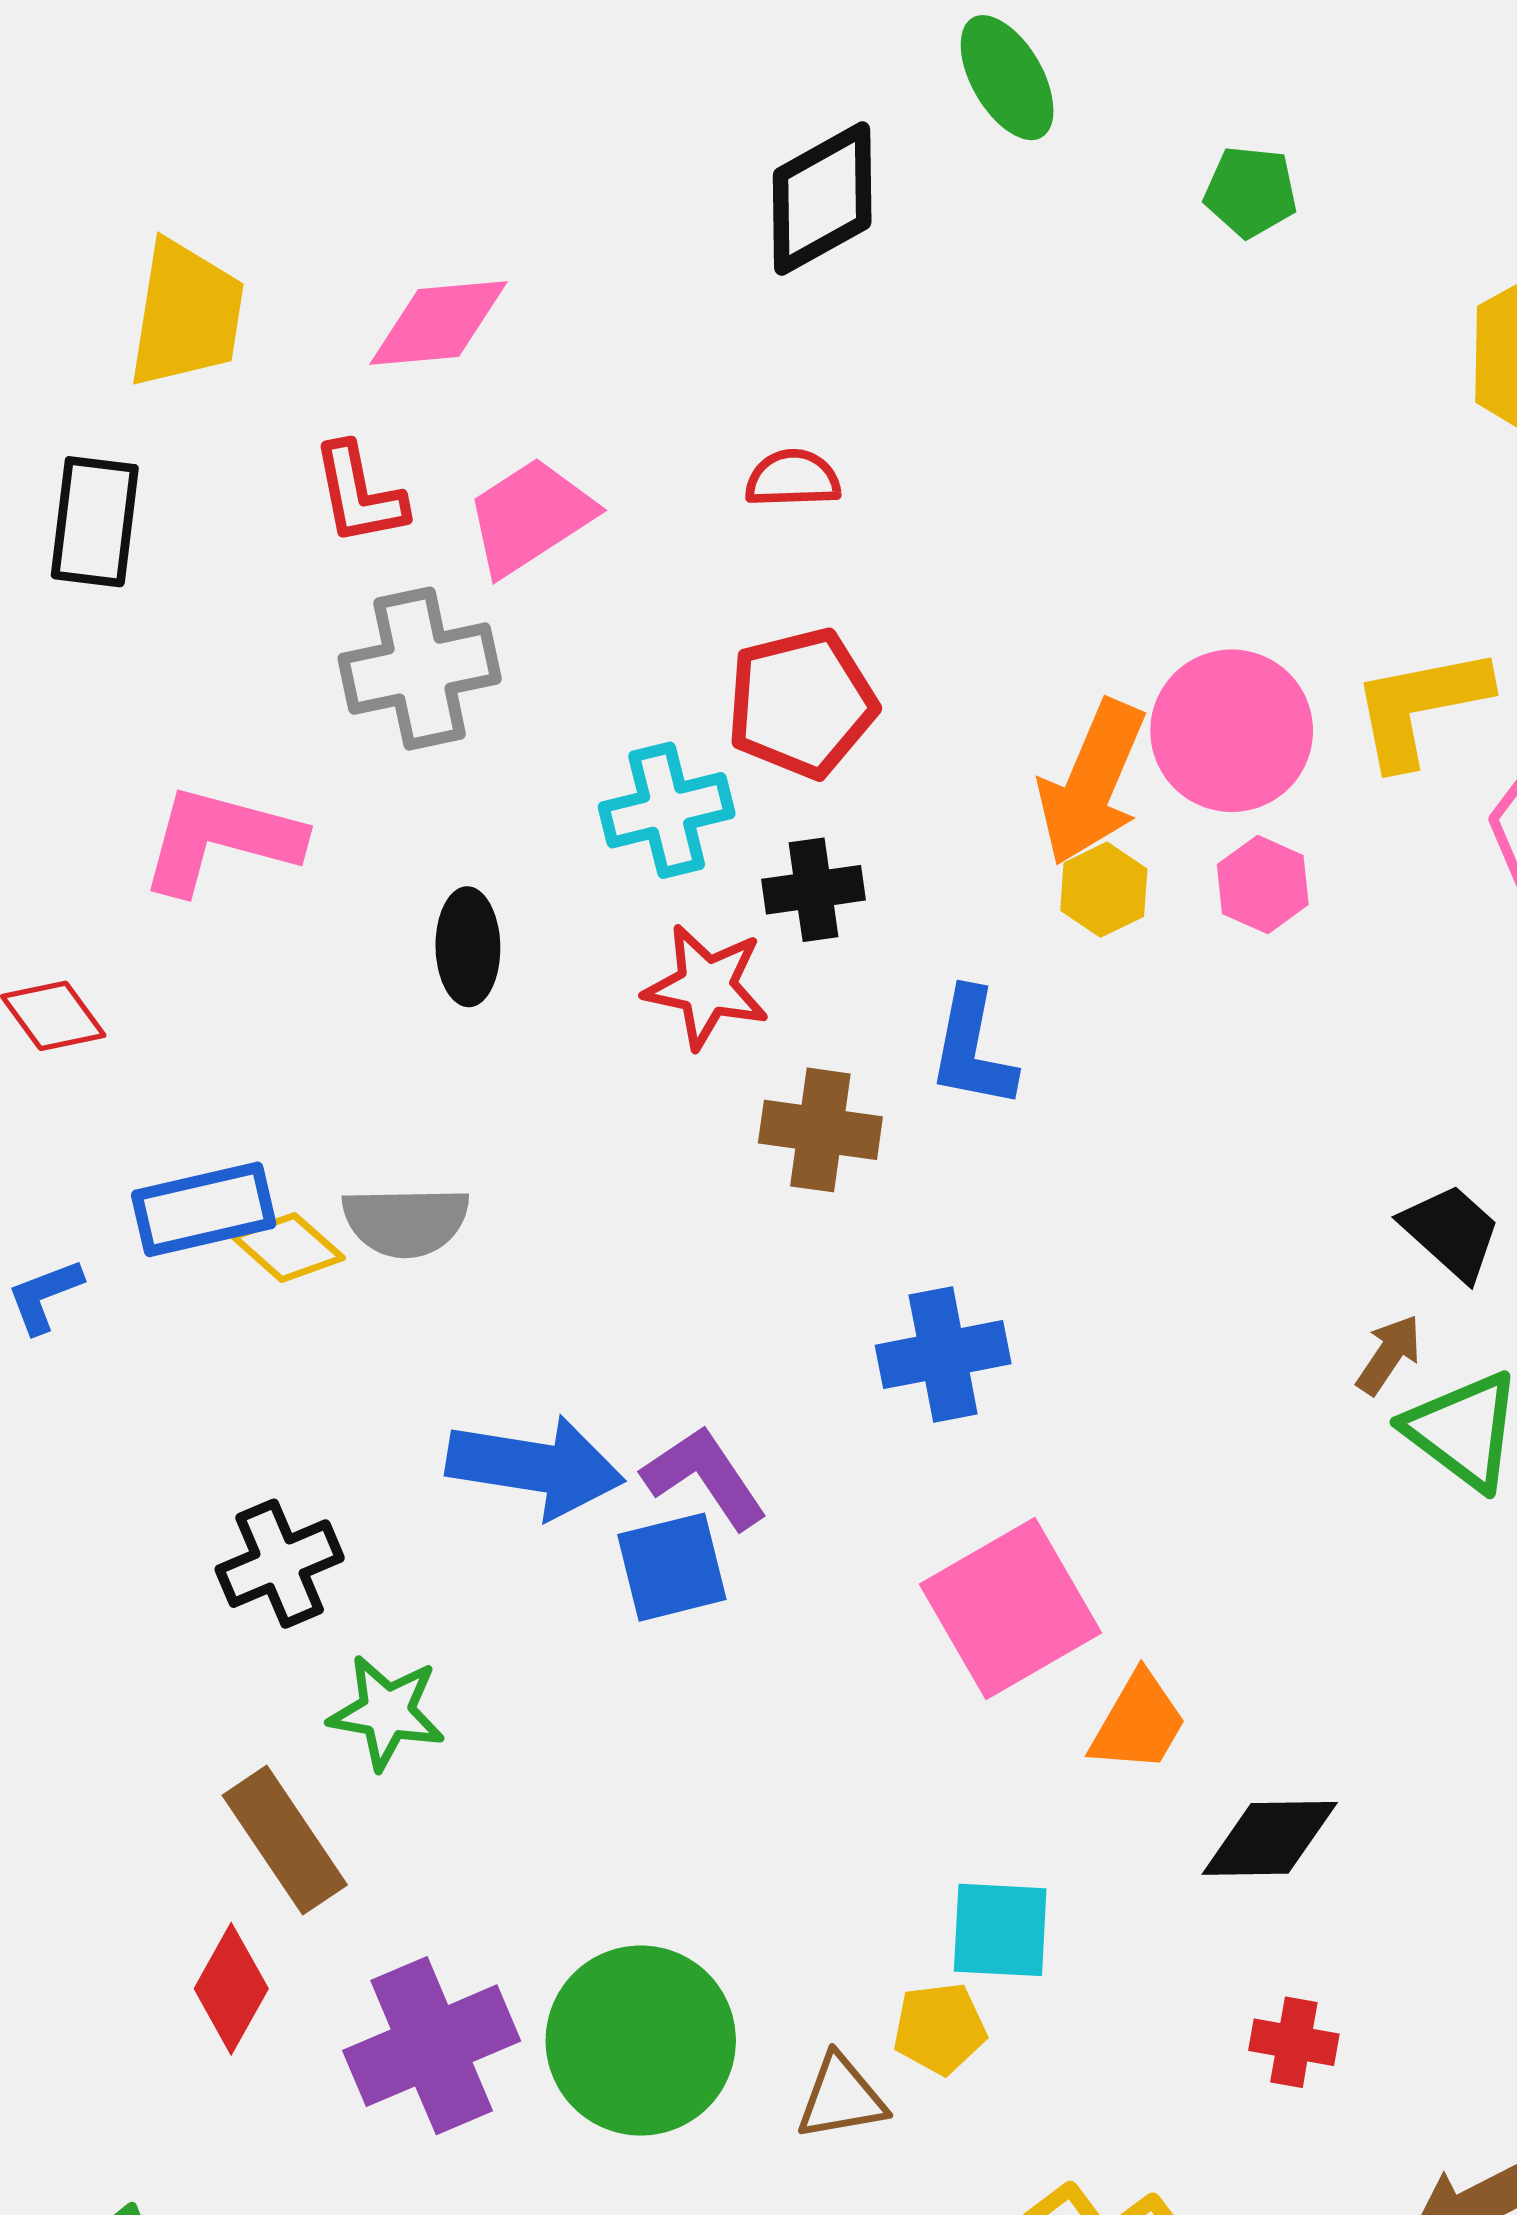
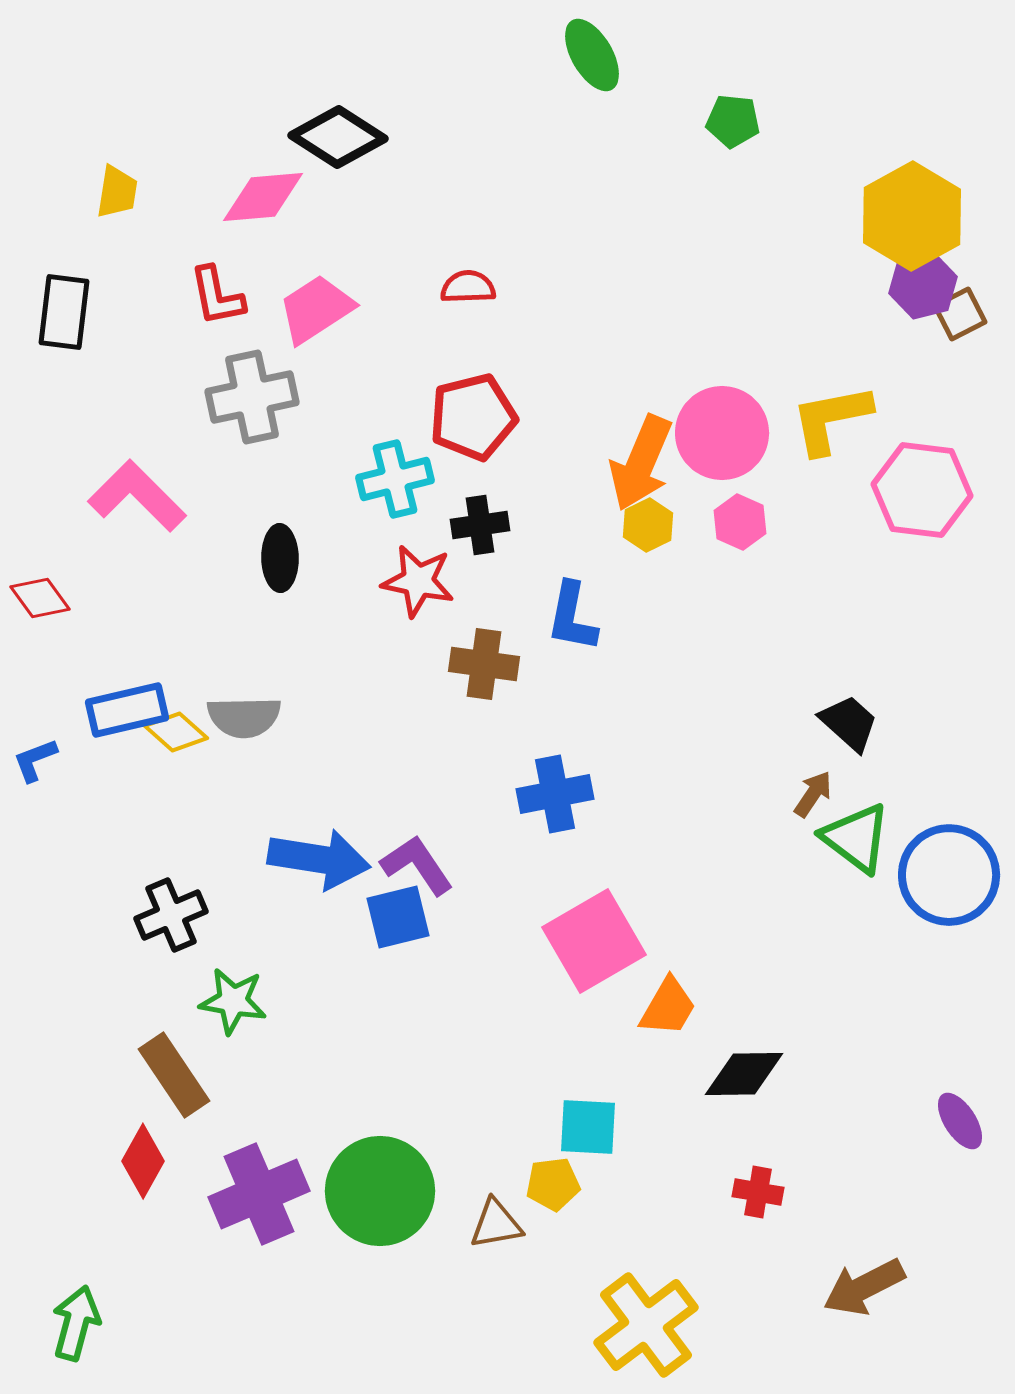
black diamond: (822, 199) -> (338, 137), moved, turned 62
yellow trapezoid: (186, 314) -> (117, 192), size x0.6
pink L-shape: (221, 840) -> (137, 496), turned 30

